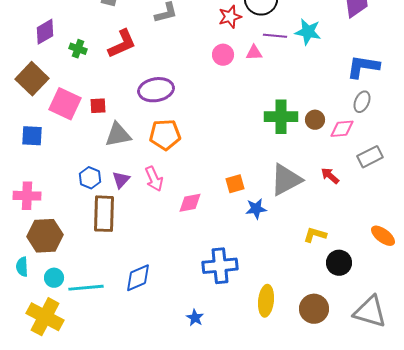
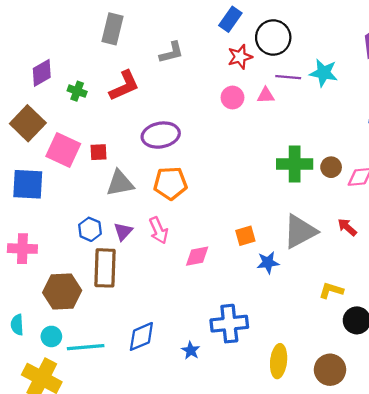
blue square: (32, 136) -> (28, 184), size x1.4
brown hexagon: (45, 236) -> (62, 291), moved
blue star: (195, 318) -> (191, 350), moved

